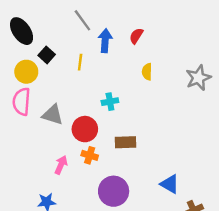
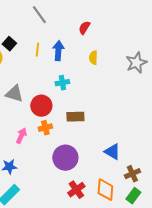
blue arrow: (105, 41) -> (58, 51), moved
orange cross: (90, 155) -> (45, 128), turned -32

